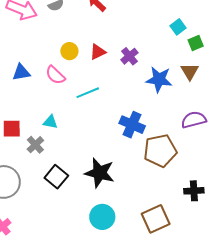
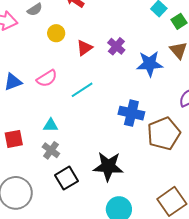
yellow circle: (69, 51) -> (56, 33), moved
pink semicircle: (55, 75) -> (47, 78), turned -65
gray cross: (35, 145) -> (51, 150), moved
black square: (56, 177) -> (66, 178), turned 30

